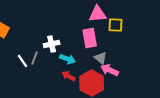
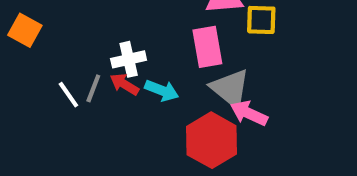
gray triangle: (101, 58) -> (230, 88), size x1.5
red arrow: (69, 76) -> (124, 84), moved

